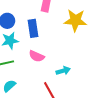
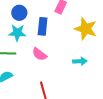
cyan arrow: (63, 71) -> (80, 61), moved

